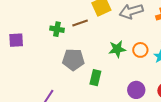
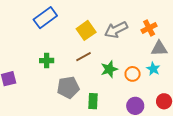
brown line: (80, 23) -> (83, 57), moved
orange circle: (140, 50) -> (133, 74), moved

